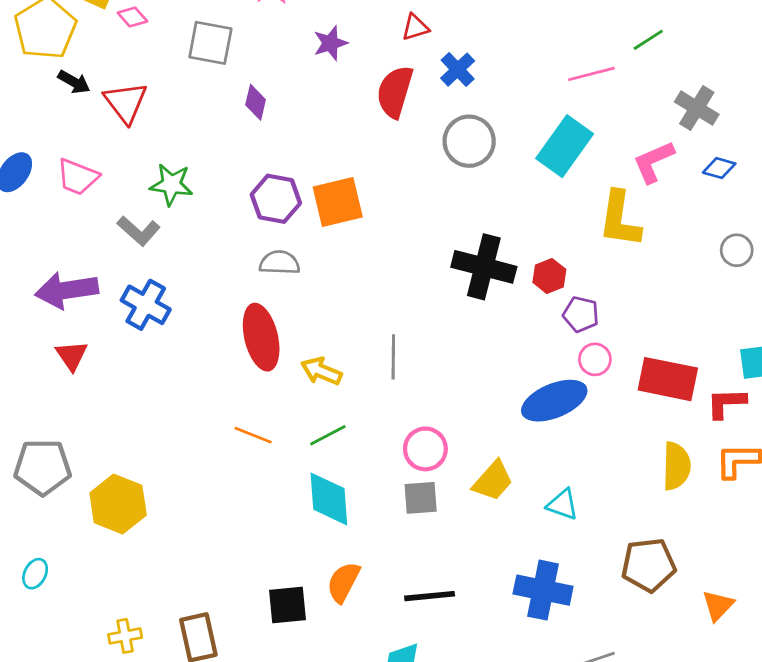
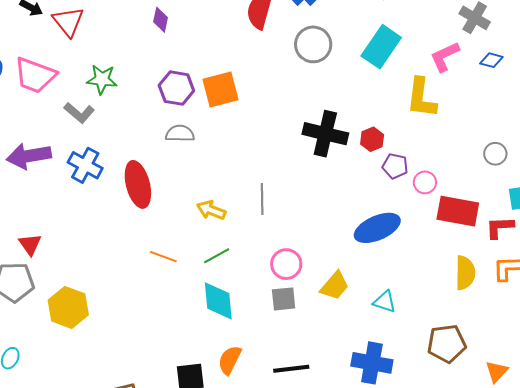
pink trapezoid: (78, 177) -> (35, 75), size x1.4
gray circle: (737, 250) -> (495, 154), moved
red ellipse: (261, 337) -> (138, 184), moved
red triangle: (72, 356) -> (30, 244), moved
pink circle: (595, 359) -> (425, 182), moved

